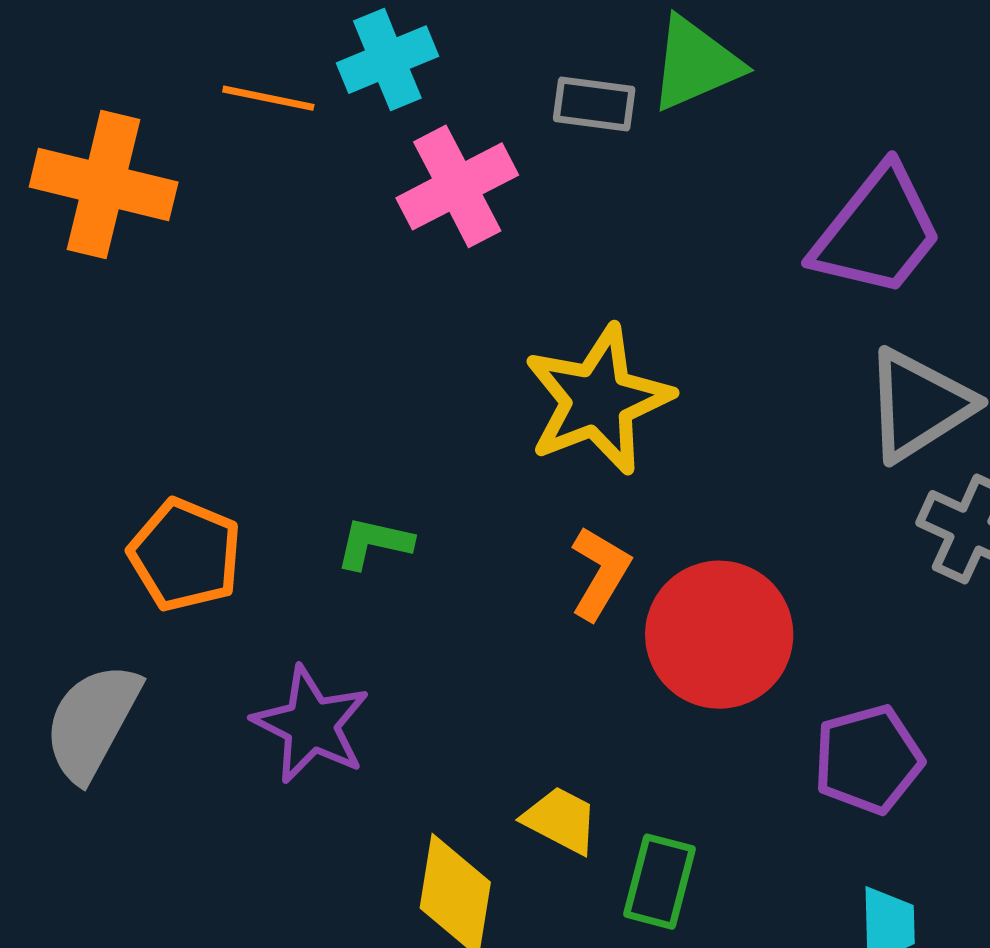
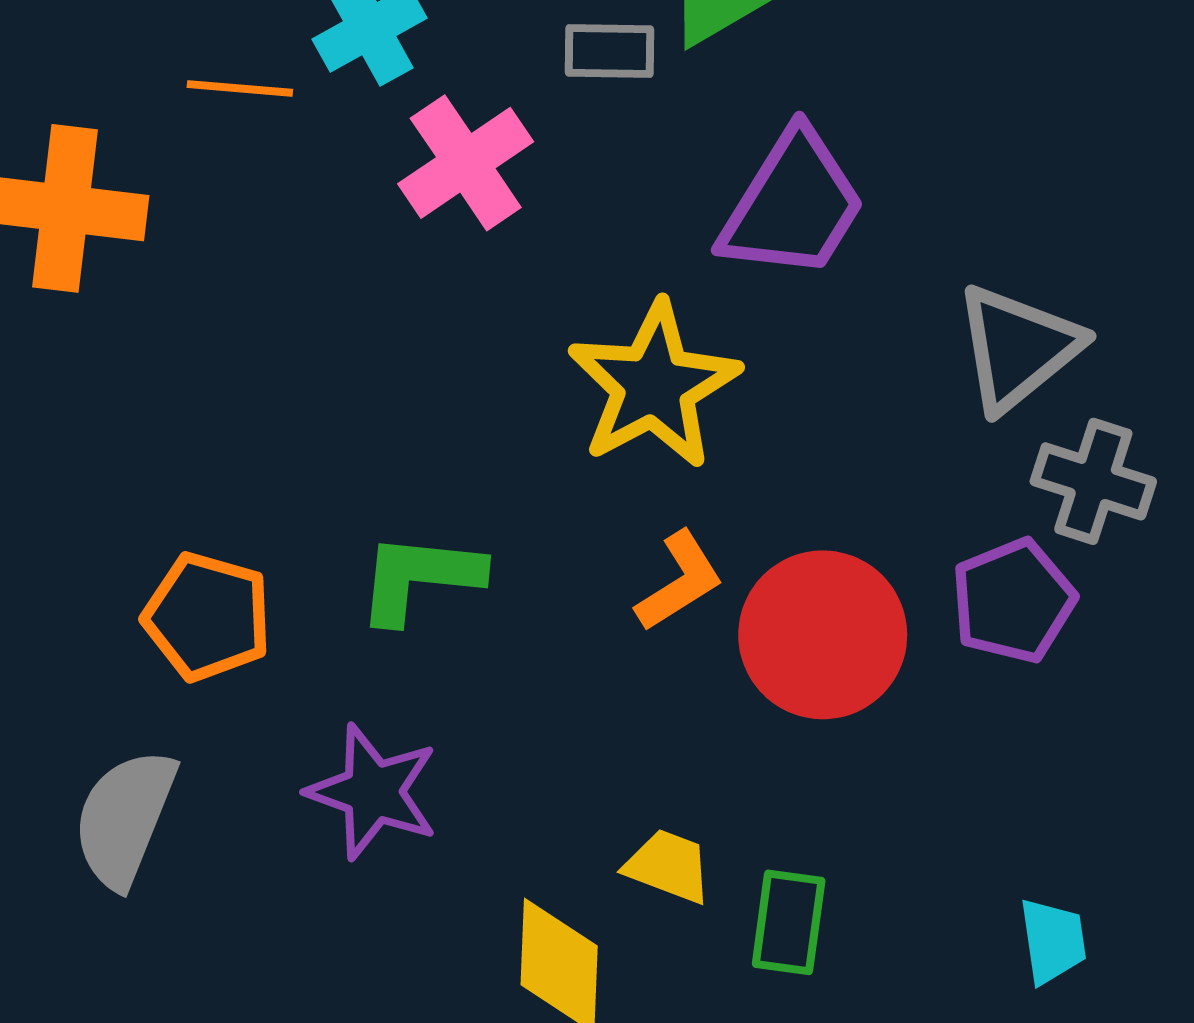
purple trapezoid: (877, 232) -> (793, 205), moved
green L-shape: (374, 543) -> (420, 578), size x1.5
orange L-shape: (600, 573) -> (680, 581), turned 34
purple pentagon: (868, 759) -> (1013, 601), moved

